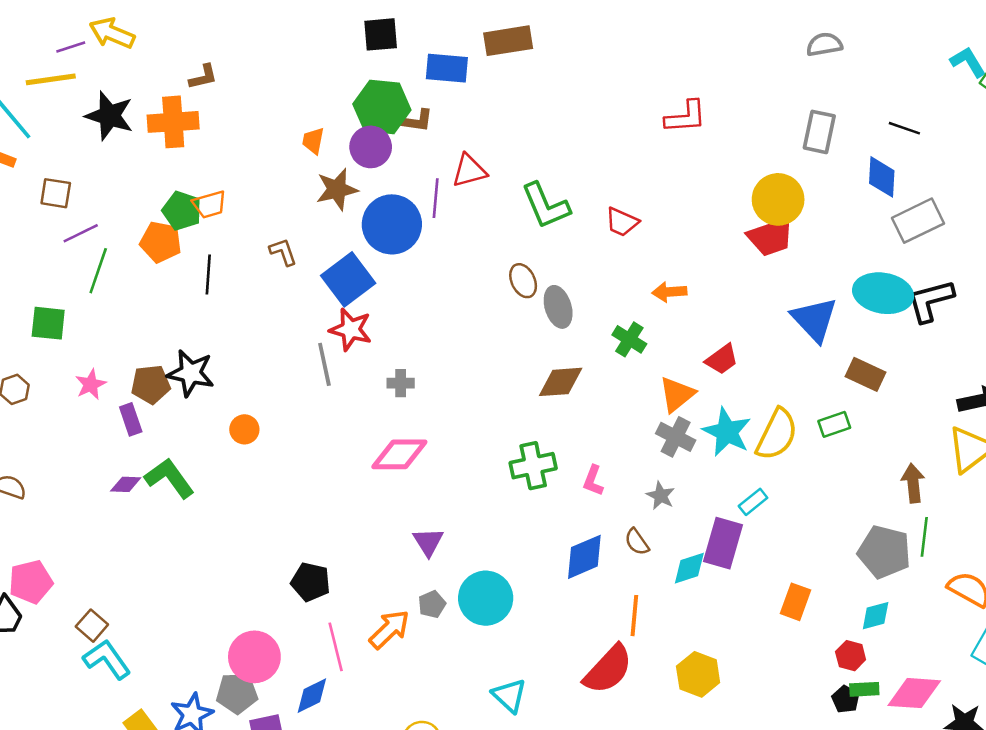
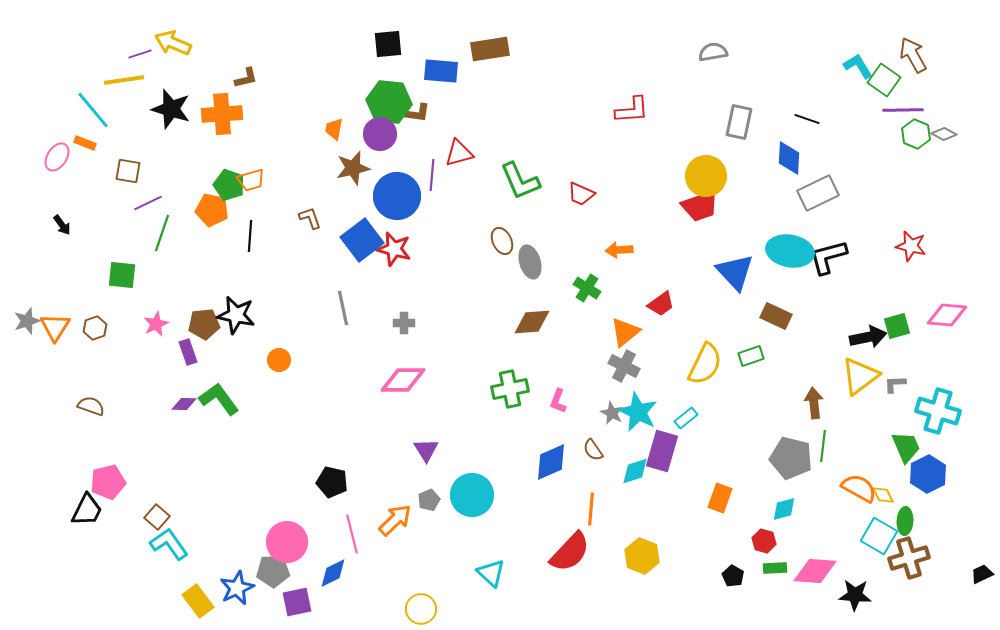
gray semicircle: (824, 44) -> (713, 52), moved
red star: (351, 329) -> (394, 249), moved
cyan star: (727, 432) -> (638, 412), moved
black pentagon: (846, 699) -> (733, 576), moved

